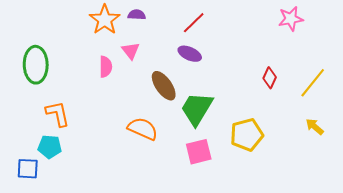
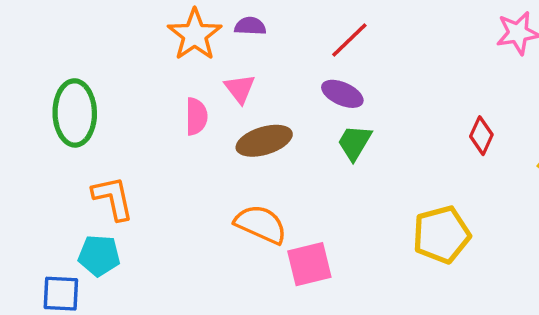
brown ellipse: (164, 86) -> (264, 141), moved, turned -72
green trapezoid: (197, 109) -> (355, 143), moved, size x0.6
pink square: (199, 152) -> (309, 264), moved

